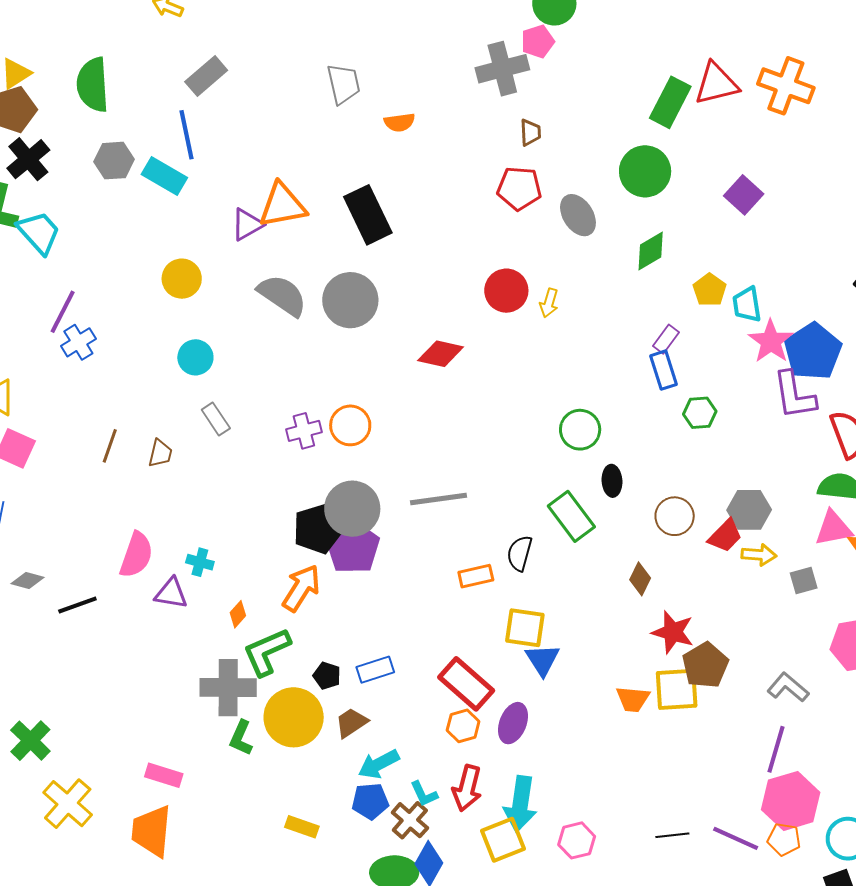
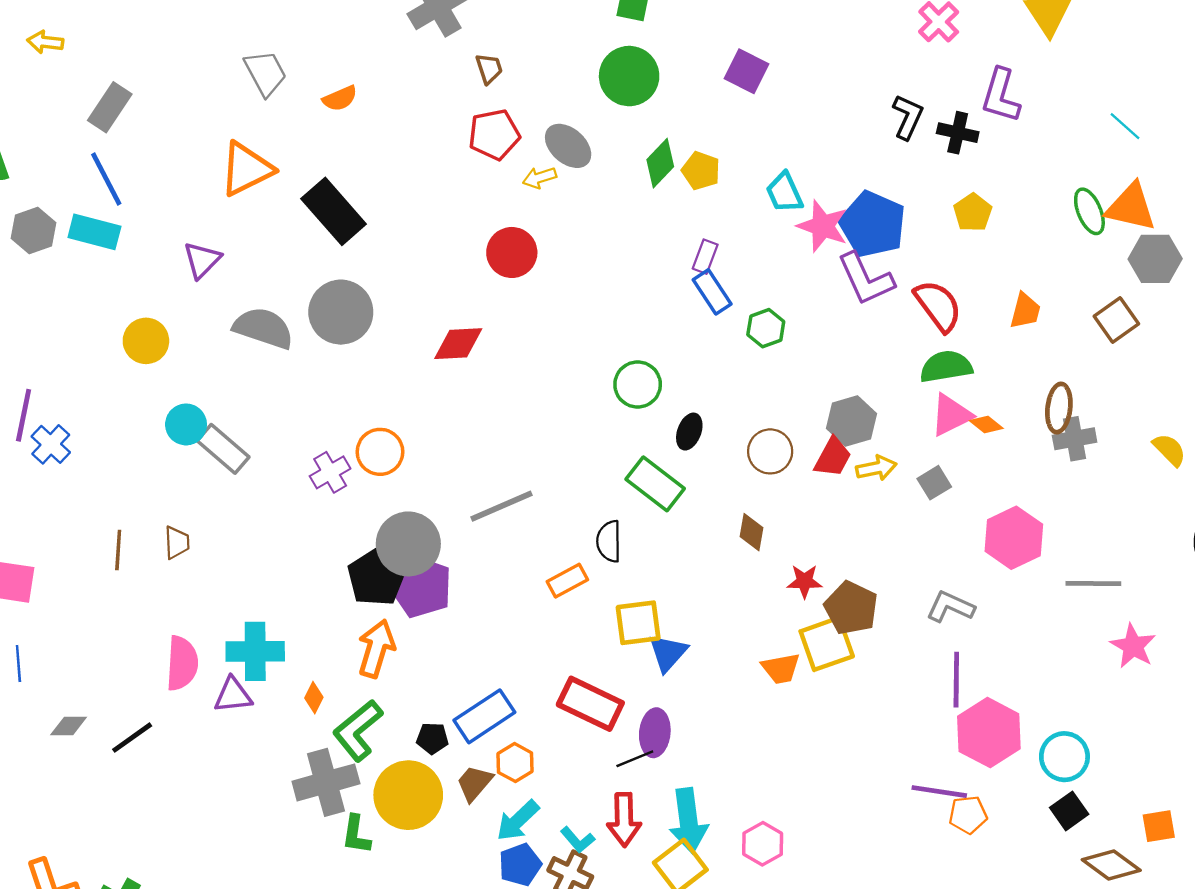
orange triangle: (282, 205) -> (246, 169), moved
yellow pentagon: (710, 290) -> (701, 171), moved
yellow arrow: (549, 303) -> (539, 178), moved, turned 72
gray rectangle: (216, 419) -> (223, 449), moved, size x1.4
black ellipse: (612, 481) -> (689, 432), turned 40
cyan cross: (200, 562) -> (255, 651), size x1.8
red star: (673, 632) -> (805, 581), size x0.7
blue triangle: (542, 660) -> (668, 653), turned 30
blue rectangle: (375, 670) -> (484, 716), size x1.4
orange hexagon: (463, 726) -> (515, 763), moved
black line: (672, 835) -> (635, 759), moved
orange pentagon: (784, 839) -> (968, 815), moved

